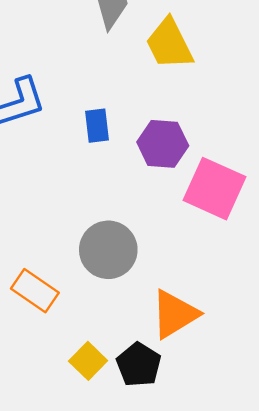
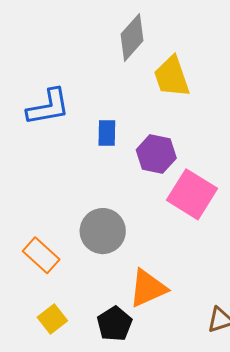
yellow square: (88, 361) -> (52, 319), moved

